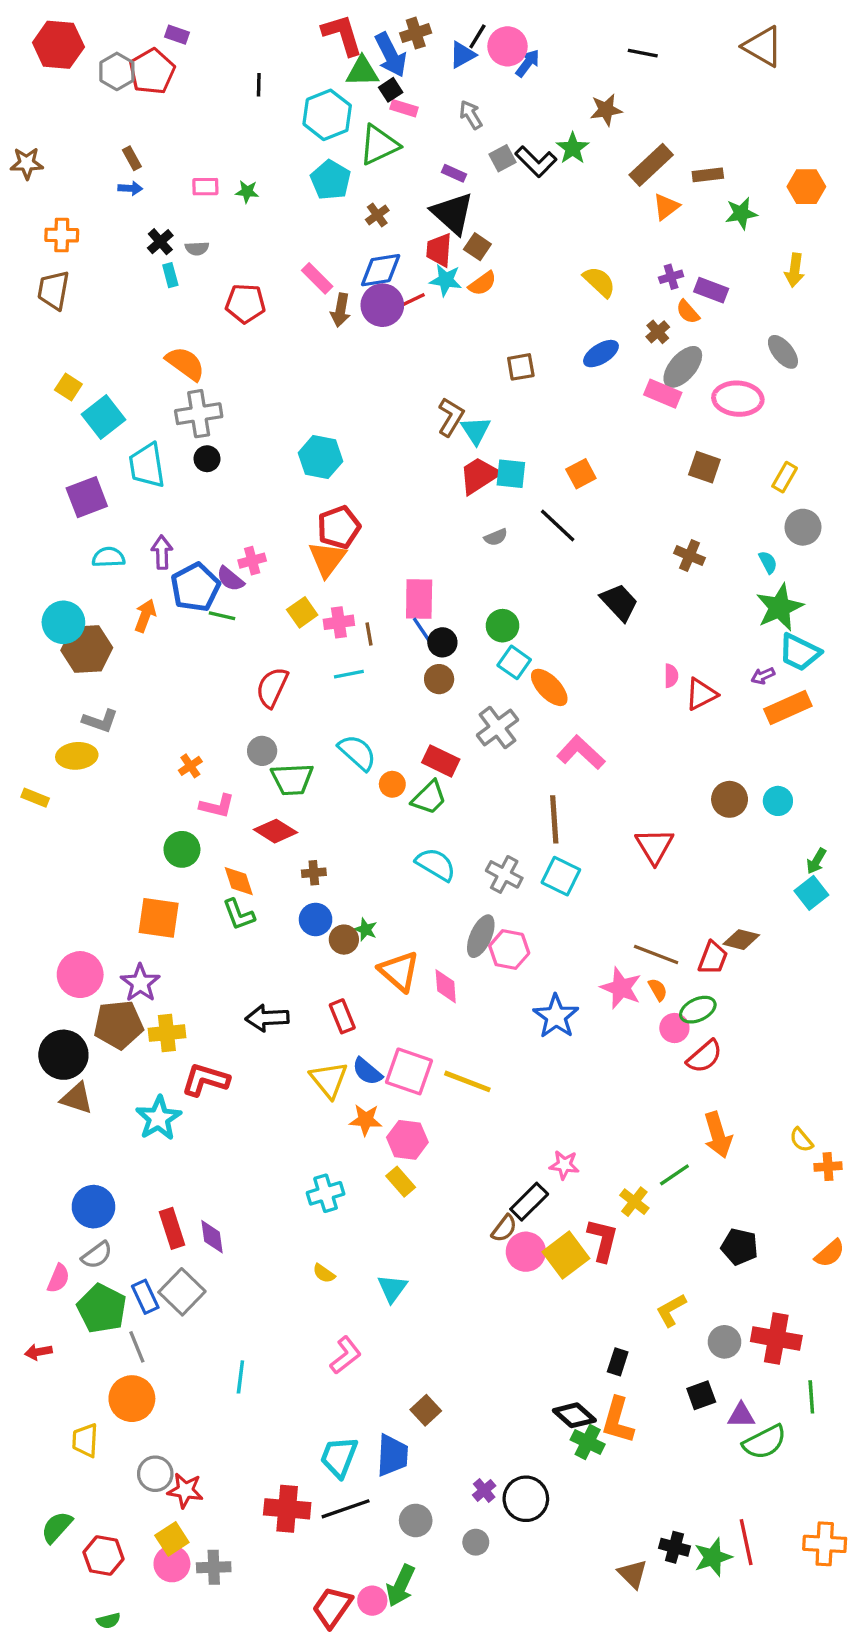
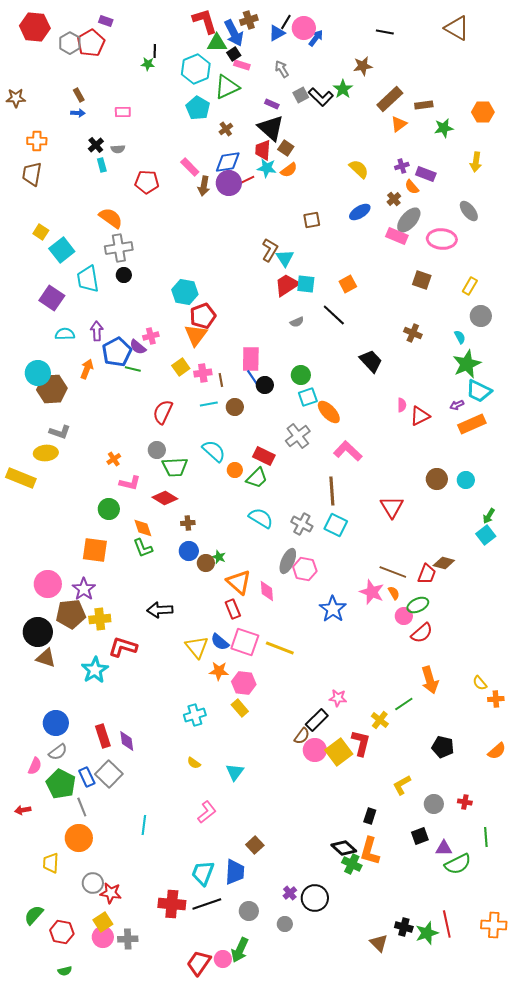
green star: (247, 192) -> (148, 64), moved
cyan hexagon: (321, 457) -> (185, 292), moved
purple square: (87, 497) -> (52, 298), turned -35
cyan square: (514, 662) -> (308, 397), turned 36
brown circle: (439, 679) -> (235, 407), moved
yellow rectangle: (35, 798) -> (21, 478), size x1.8
red rectangle: (342, 1016) -> (233, 609), moved
red cross: (776, 1339) -> (465, 802), size x0.5

